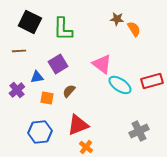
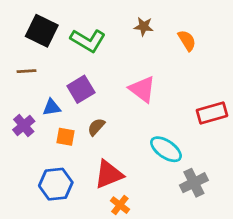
brown star: (117, 19) -> (144, 27), moved
green L-shape: (63, 29) -> (88, 40), turned -60
cyan ellipse: (120, 85) -> (166, 149), moved

